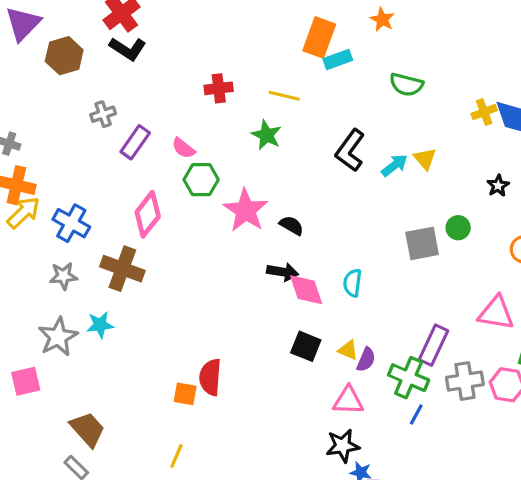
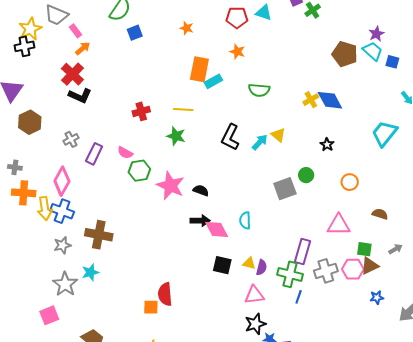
brown hexagon: (64, 56) -> (30, 122), moved
yellow arrow: (23, 213) -> (45, 208), moved, turned 135
pink diamond: (148, 214) -> (62, 181), moved

